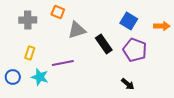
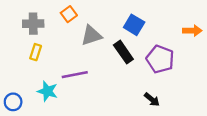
orange square: (58, 12) -> (69, 14), turned 32
blue square: (129, 21) -> (134, 25), moved
yellow rectangle: (30, 53) -> (36, 52), moved
blue circle: (13, 77) -> (13, 102), moved

